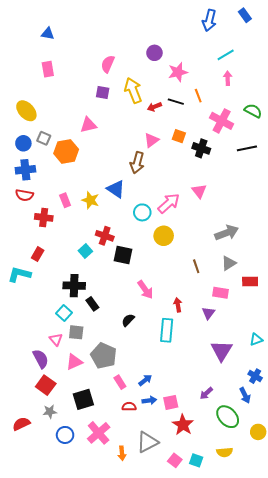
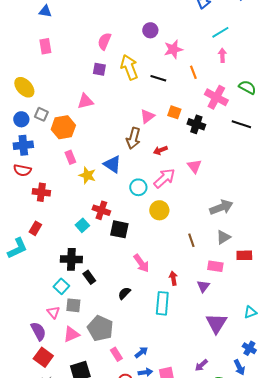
black line: (176, 102) -> (158, 78), moved
red arrow: (154, 107) -> (160, 150), moved
black line: (247, 148) -> (241, 124), turned 30
pink rectangle: (65, 200) -> (70, 157), moved
cyan L-shape: (19, 274) -> (17, 248), turned 140

